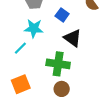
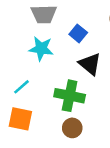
cyan line: (20, 48) -> (22, 87), moved
orange square: (21, 84) -> (20, 119), turned 30

